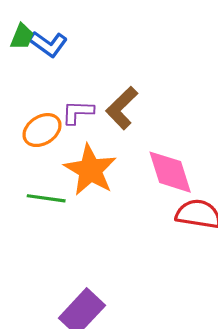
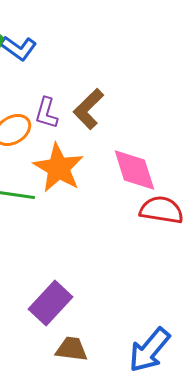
purple L-shape: (78, 112) -> (46, 113), turned -76

